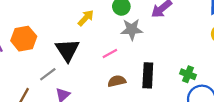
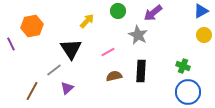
gray star: (132, 29) -> (138, 35), moved, turned 30
orange hexagon: (24, 39) -> (32, 26), moved
green cross: (188, 74) -> (183, 66), moved

